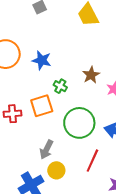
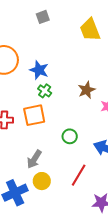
green cross: (60, 86) -> (45, 91), moved
green circle: (79, 123) -> (70, 136), size x0.5

